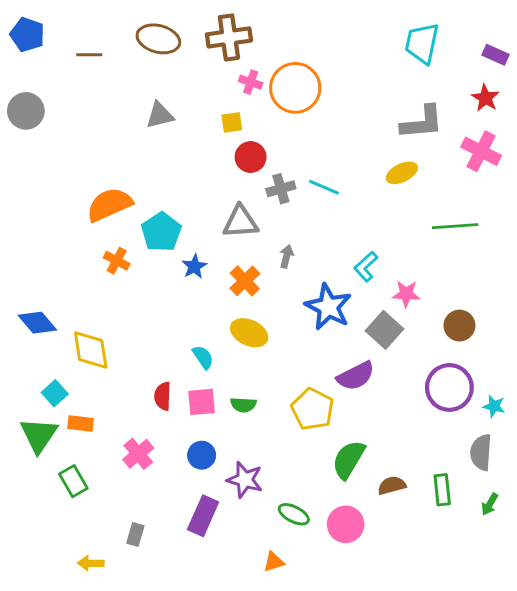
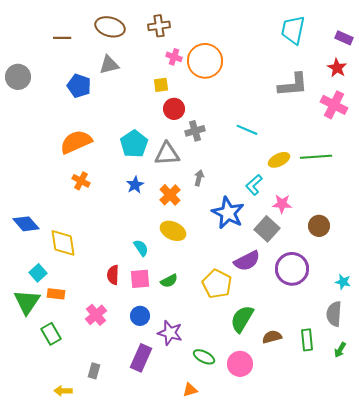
blue pentagon: (27, 35) -> (79, 86), moved
brown cross: (229, 37) -> (159, 26), size x0.7
gray triangle: (160, 115) -> (109, 65), moved
yellow ellipse: (402, 173) -> (279, 160), moved
cyan line: (324, 187) -> (247, 130), moved
cyan pentagon: (161, 232) -> (134, 144), moved
purple circle: (449, 387) -> (292, 269), moved
green semicircle: (243, 405) -> (169, 281), turned -30

